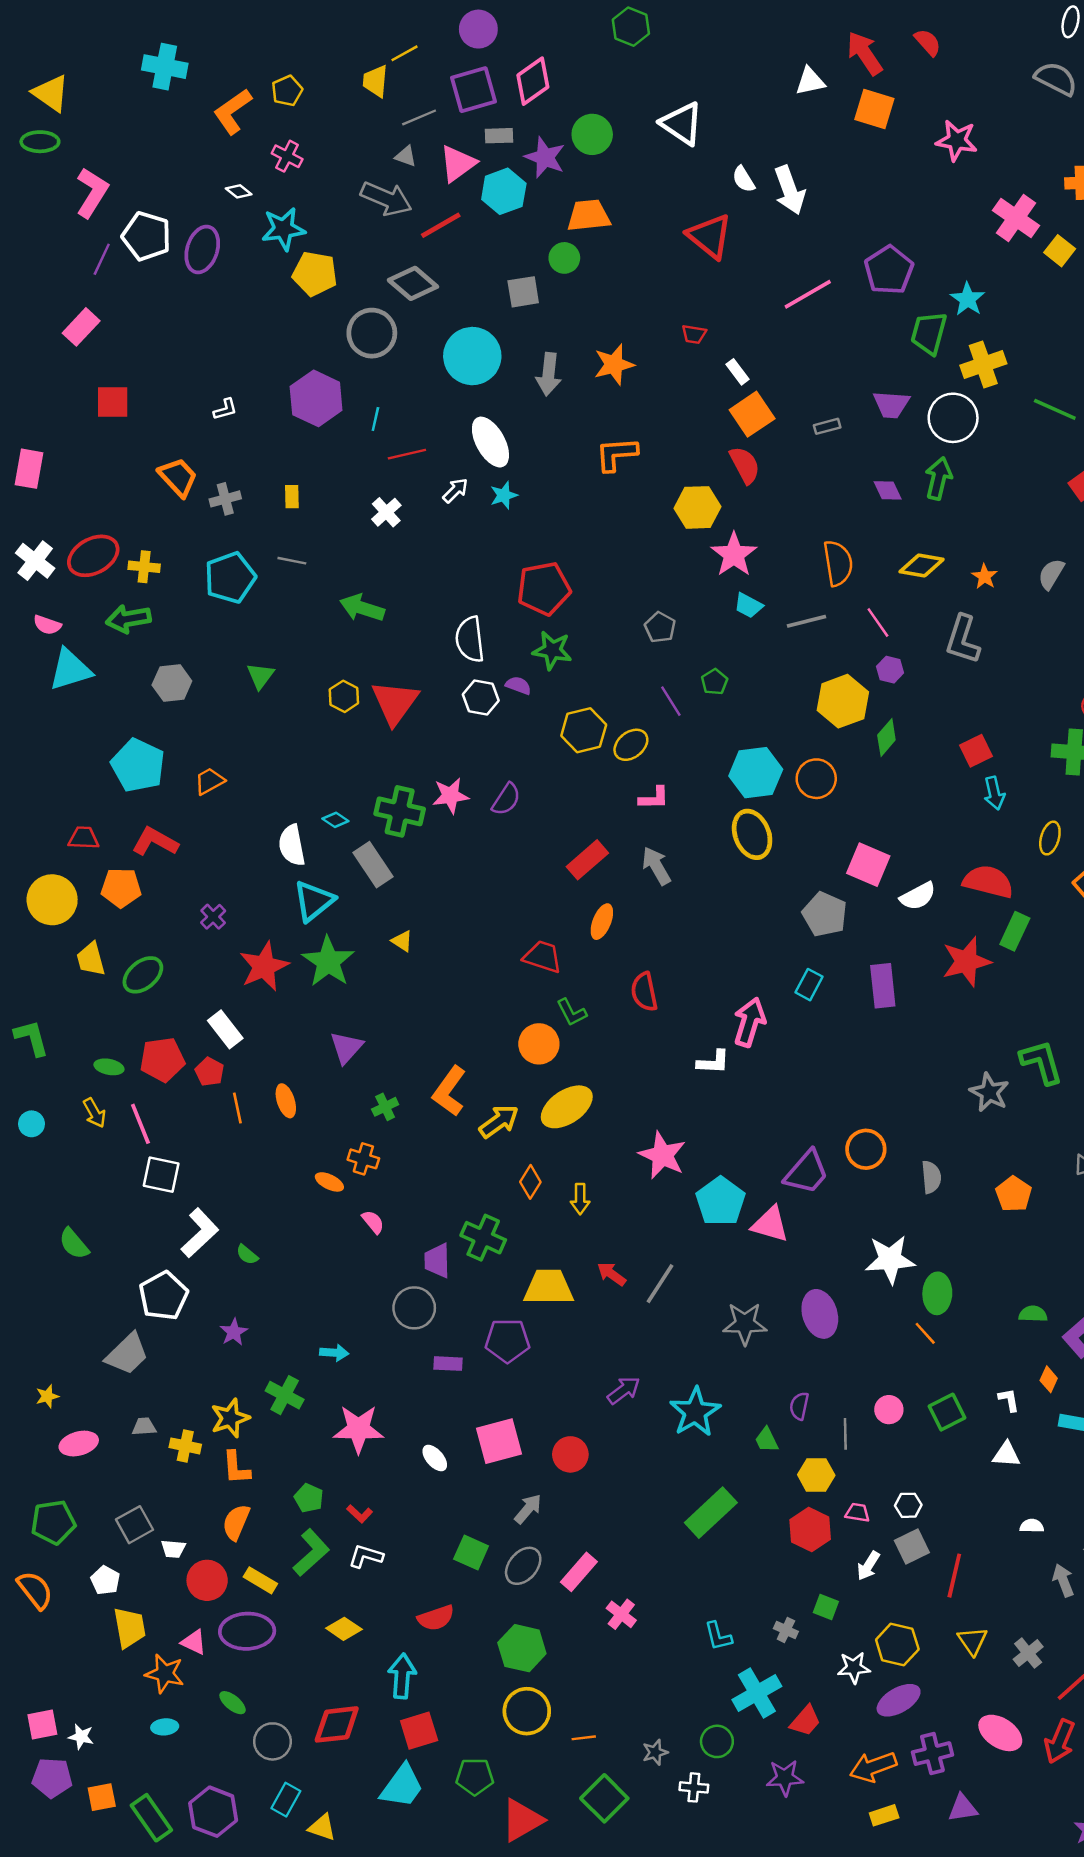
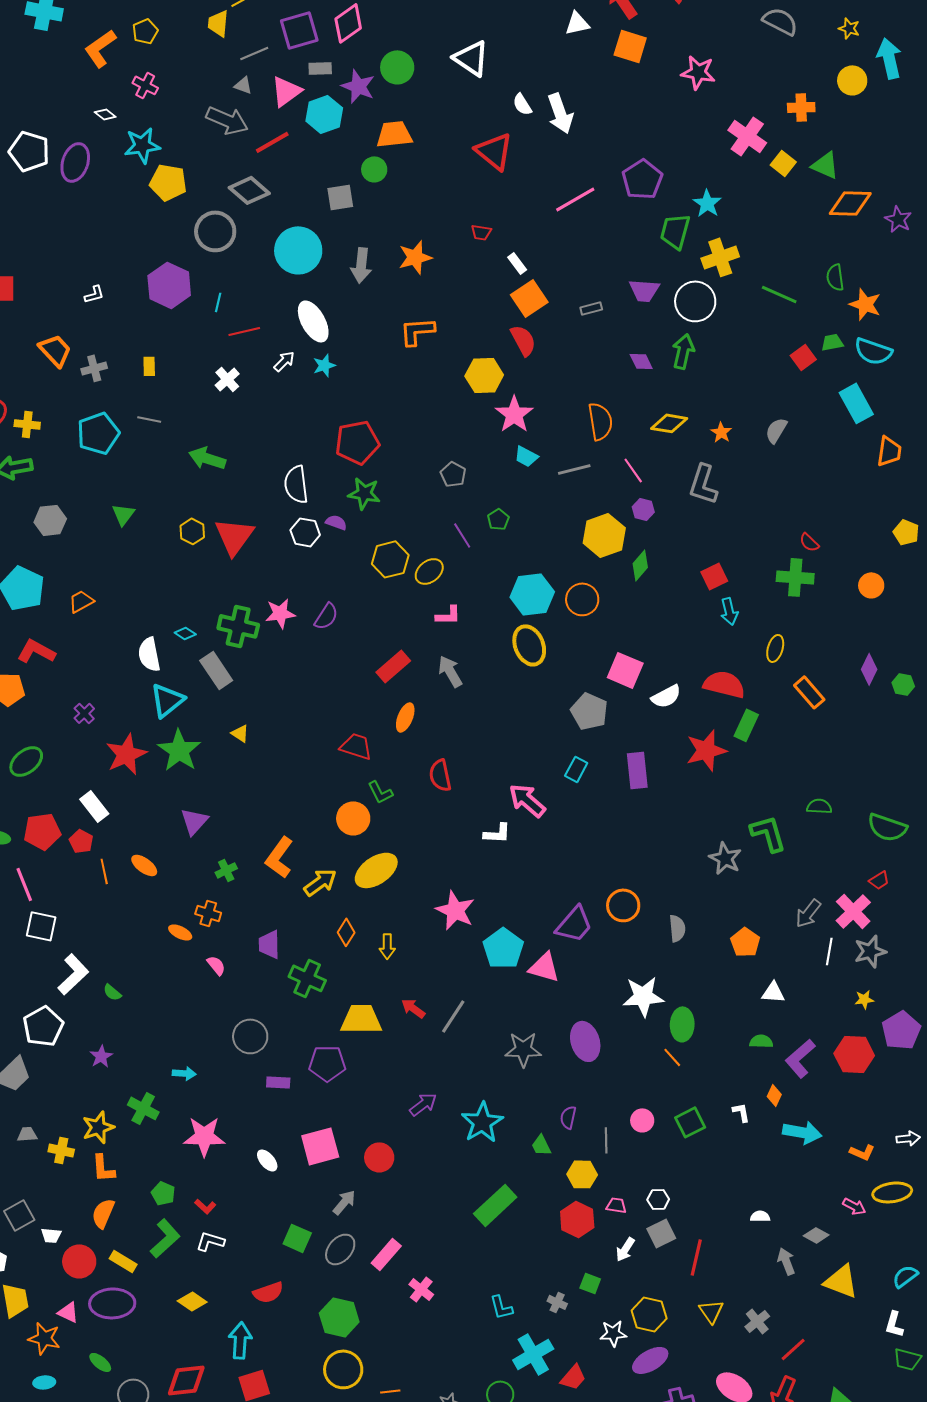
pink arrow: (750, 1022) -> (527, 800), turned -66
orange ellipse: (286, 1101) -> (144, 865), turned -36
purple trapezoid: (437, 1261) -> (269, 944), moved
white triangle: (1006, 1454) -> (773, 992), moved

